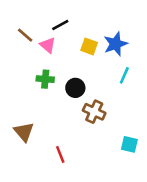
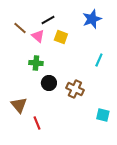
blue star: (116, 44) -> (92, 19), moved
yellow square: (89, 46) -> (61, 37), moved
black circle: (75, 88) -> (49, 83), moved
red line: (60, 154) -> (37, 123), moved

